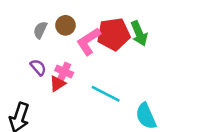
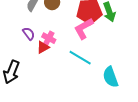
pink L-shape: (89, 41) -> (84, 29), moved

